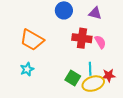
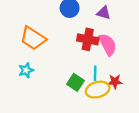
pink semicircle: (100, 42) -> (108, 44), size x1.5

